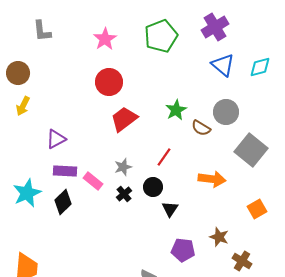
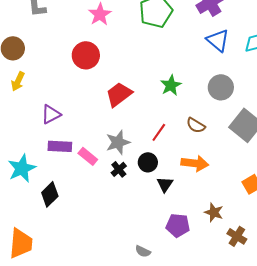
red circle: (109, 82) -> (86, 55), moved
brown semicircle: (201, 128) -> (196, 125), moved
gray star: (123, 167) -> (118, 142), size x1.4
orange arrow: (212, 179) -> (195, 163), moved
black diamond: (63, 202) -> (50, 194), moved

